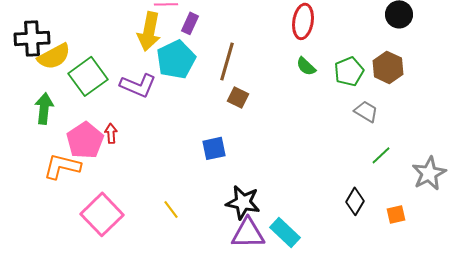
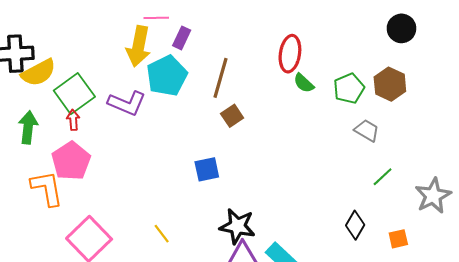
red ellipse: (303, 21) -> (290, 54), moved
brown square: (238, 97) -> (232, 116), turned 30
red arrow: (111, 133) -> (73, 120), moved
orange L-shape: (62, 166) -> (47, 188), turned 66

